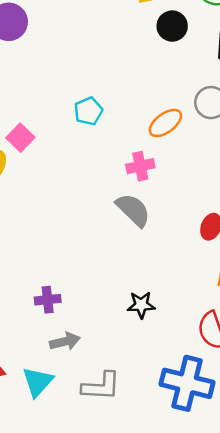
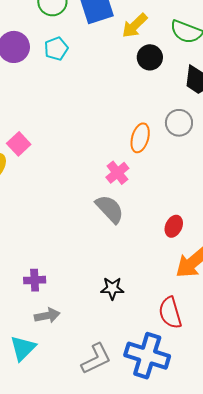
cyan pentagon: (88, 111) -> (56, 49), moved
orange ellipse: (165, 123) -> (140, 138), turned -40
pink cross: (140, 166) -> (117, 173), turned -30
gray L-shape: (101, 386) -> (96, 359), moved, turned -32

